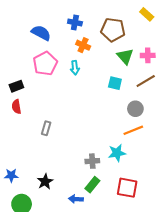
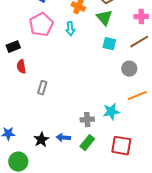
green triangle: (125, 56) -> (104, 18), moved
red semicircle: (16, 107) -> (21, 67), moved
orange line: (133, 130) -> (137, 96), moved
blue arrow: (76, 199) -> (63, 138), moved

